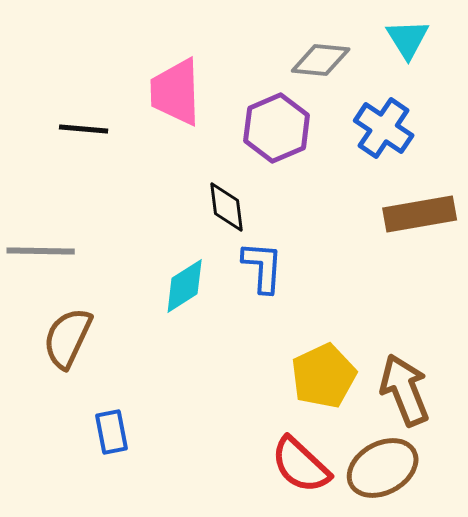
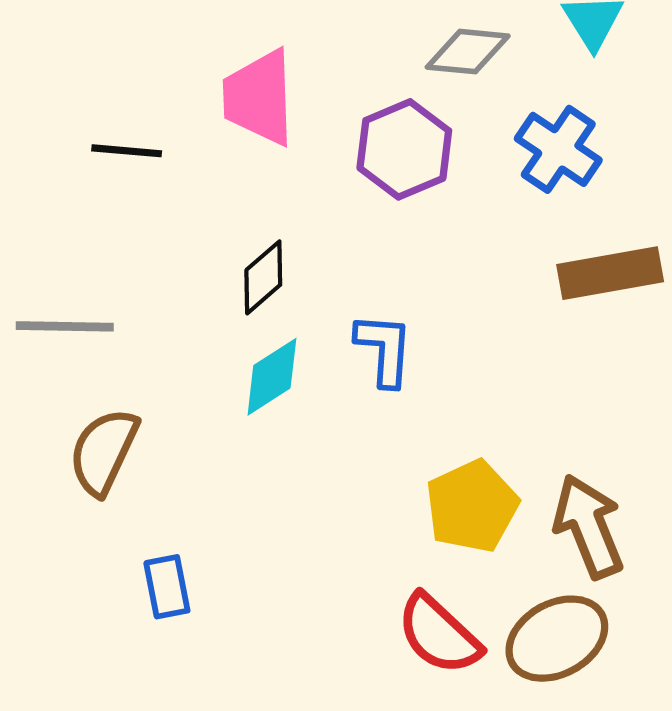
black diamond: (227, 207) -> (263, 277), moved, turned 56

